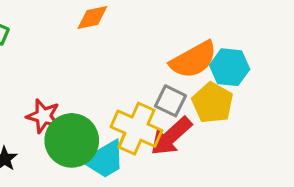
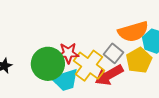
red star: (43, 116) -> (68, 53), moved, turned -30

